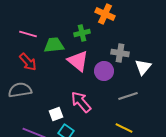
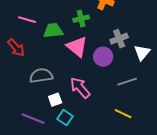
gray cross: (120, 53) -> (119, 39), turned -30
red arrow: (28, 62) -> (16, 48), moved
gray semicircle: (20, 90) -> (41, 76), moved

